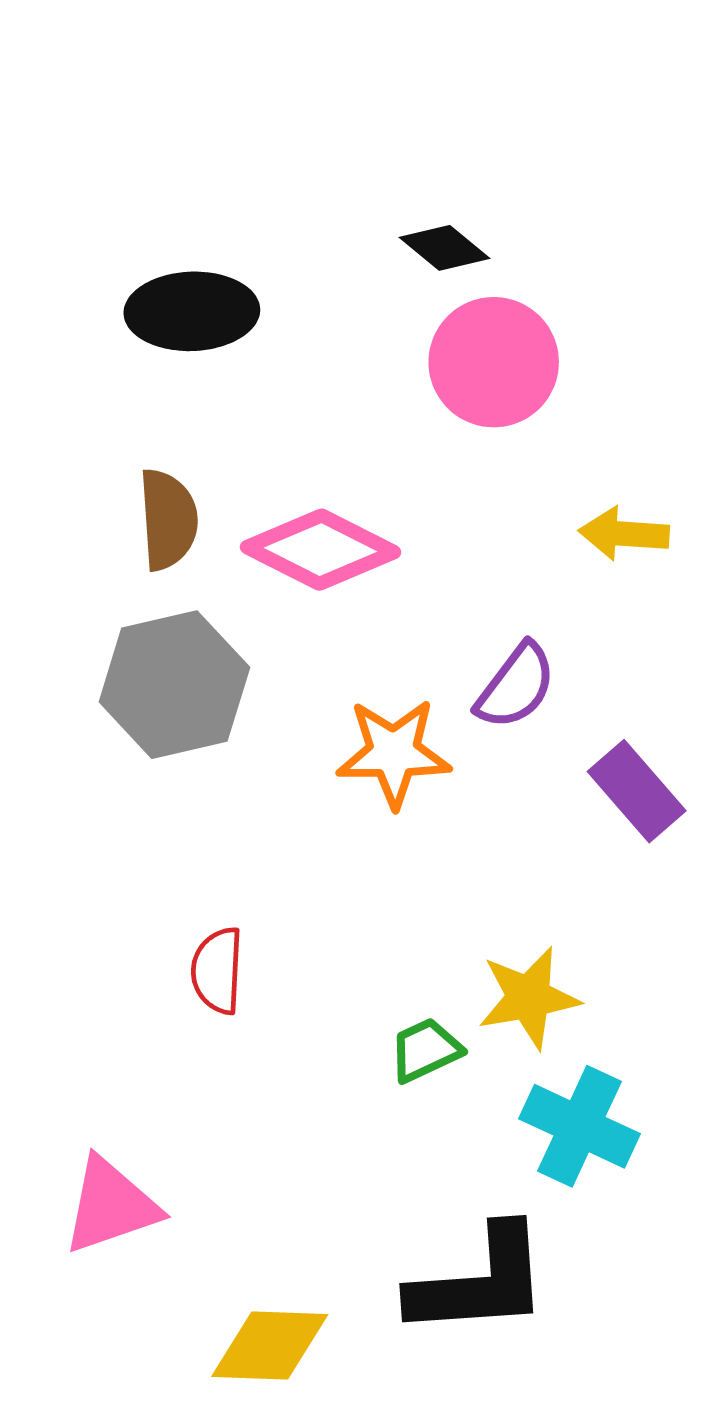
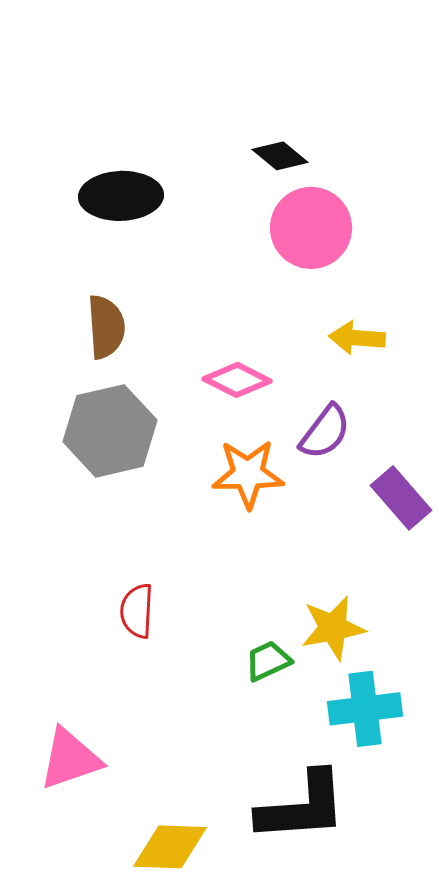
yellow arrow: (624, 534) -> (357, 338), moved
pink diamond: (321, 550) -> (237, 380), moved, size x0.7
cyan cross: (579, 1126) -> (365, 709), turned -32

